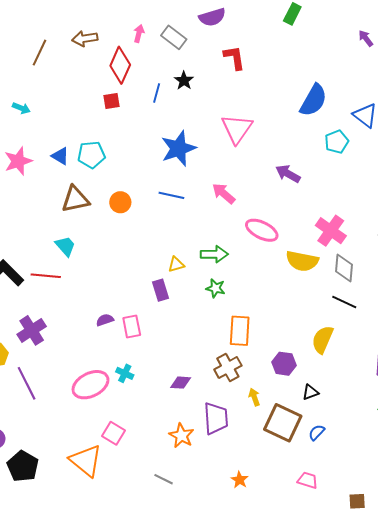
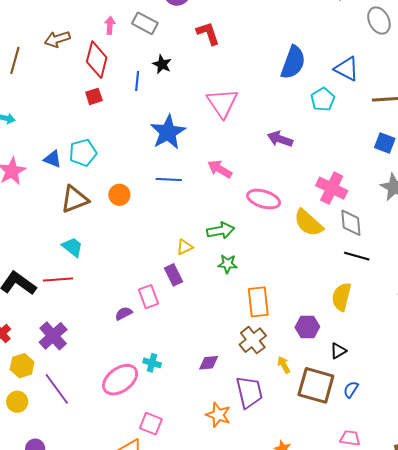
yellow semicircle: (302, 261) -> (308, 223), turned 40
pink rectangle: (132, 327) -> (148, 297), moved

